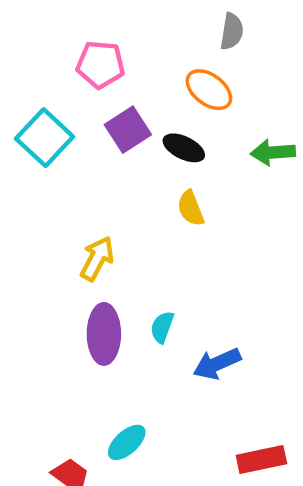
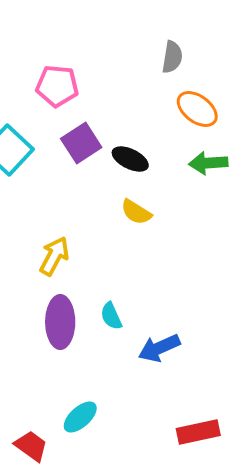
orange ellipse: (209, 90) -> (197, 109), moved
yellow semicircle: (191, 208) -> (136, 212), turned -36
cyan semicircle: (162, 327) -> (111, 316), turned -44

